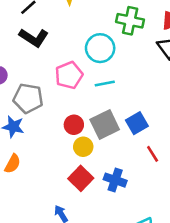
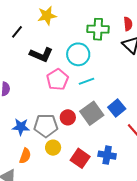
black L-shape: (34, 38) -> (41, 55), moved
gray pentagon: (28, 98) -> (46, 126), moved
yellow circle: (83, 147) -> (53, 148), moved

